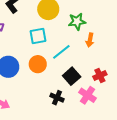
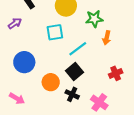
orange circle: (38, 64) -> (51, 82), moved
black square: (72, 76) -> (74, 71), moved
pink cross: (87, 95) -> (99, 102), moved

